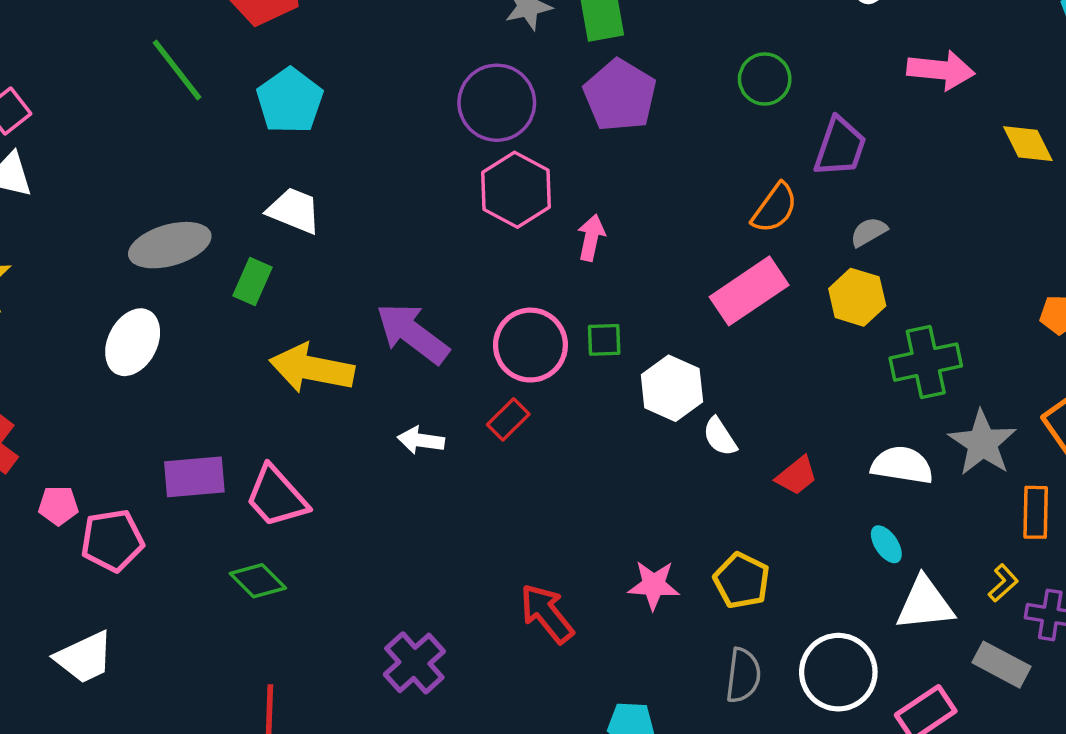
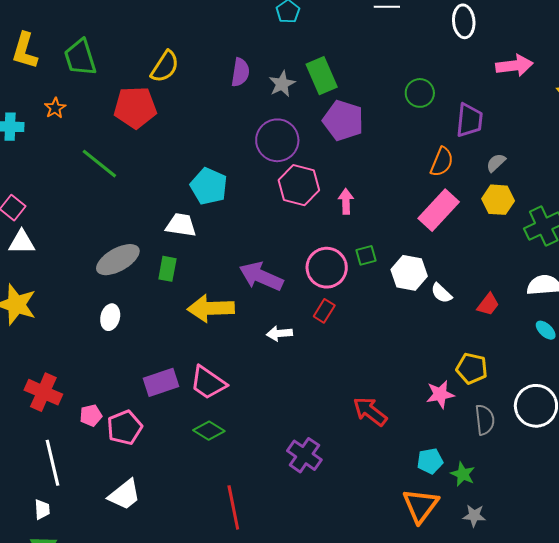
cyan pentagon: (290, 101) -> (209, 186), moved
white ellipse: (133, 342) -> (110, 317), size x0.7
pink star: (654, 585) -> (440, 394), moved

